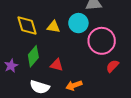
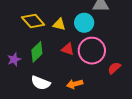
yellow diamond: (27, 25) -> (33, 21), turned -30
pink circle: (102, 41) -> (92, 51), moved
red triangle: (57, 65) -> (68, 49), moved

